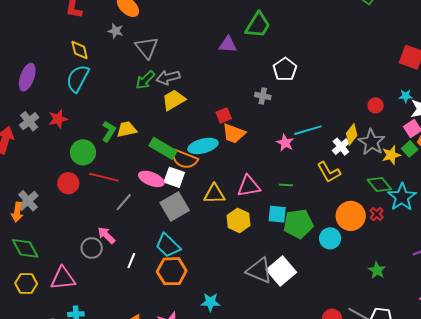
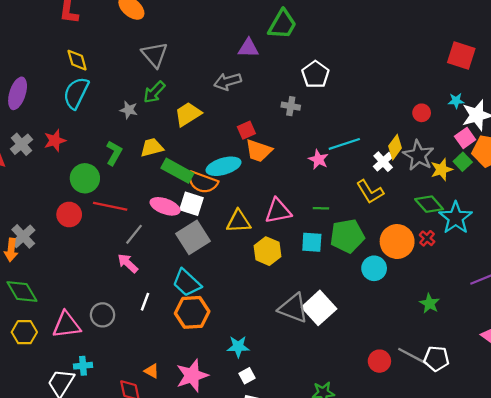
gray star: (116, 31) -> (129, 110), moved
gray arrow: (168, 77) -> (228, 81), moved
yellow trapezoid: (127, 129) -> (152, 147), moved
green pentagon: (298, 224) -> (347, 236), moved
pink arrow: (106, 235) -> (128, 263), moved
gray circle: (92, 248) -> (103, 315), moved

